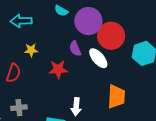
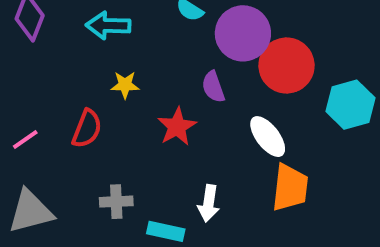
white ellipse: (98, 58) -> (268, 137), moved
red star: (58, 69) -> (177, 127), turned -30
gray cross: (19, 108) -> (116, 202), moved

